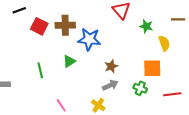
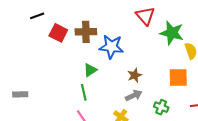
green star: (146, 26) -> (172, 33), size x1.6
green line: (40, 70) -> (84, 92), moved
green cross: (140, 88) -> (161, 107), moved

